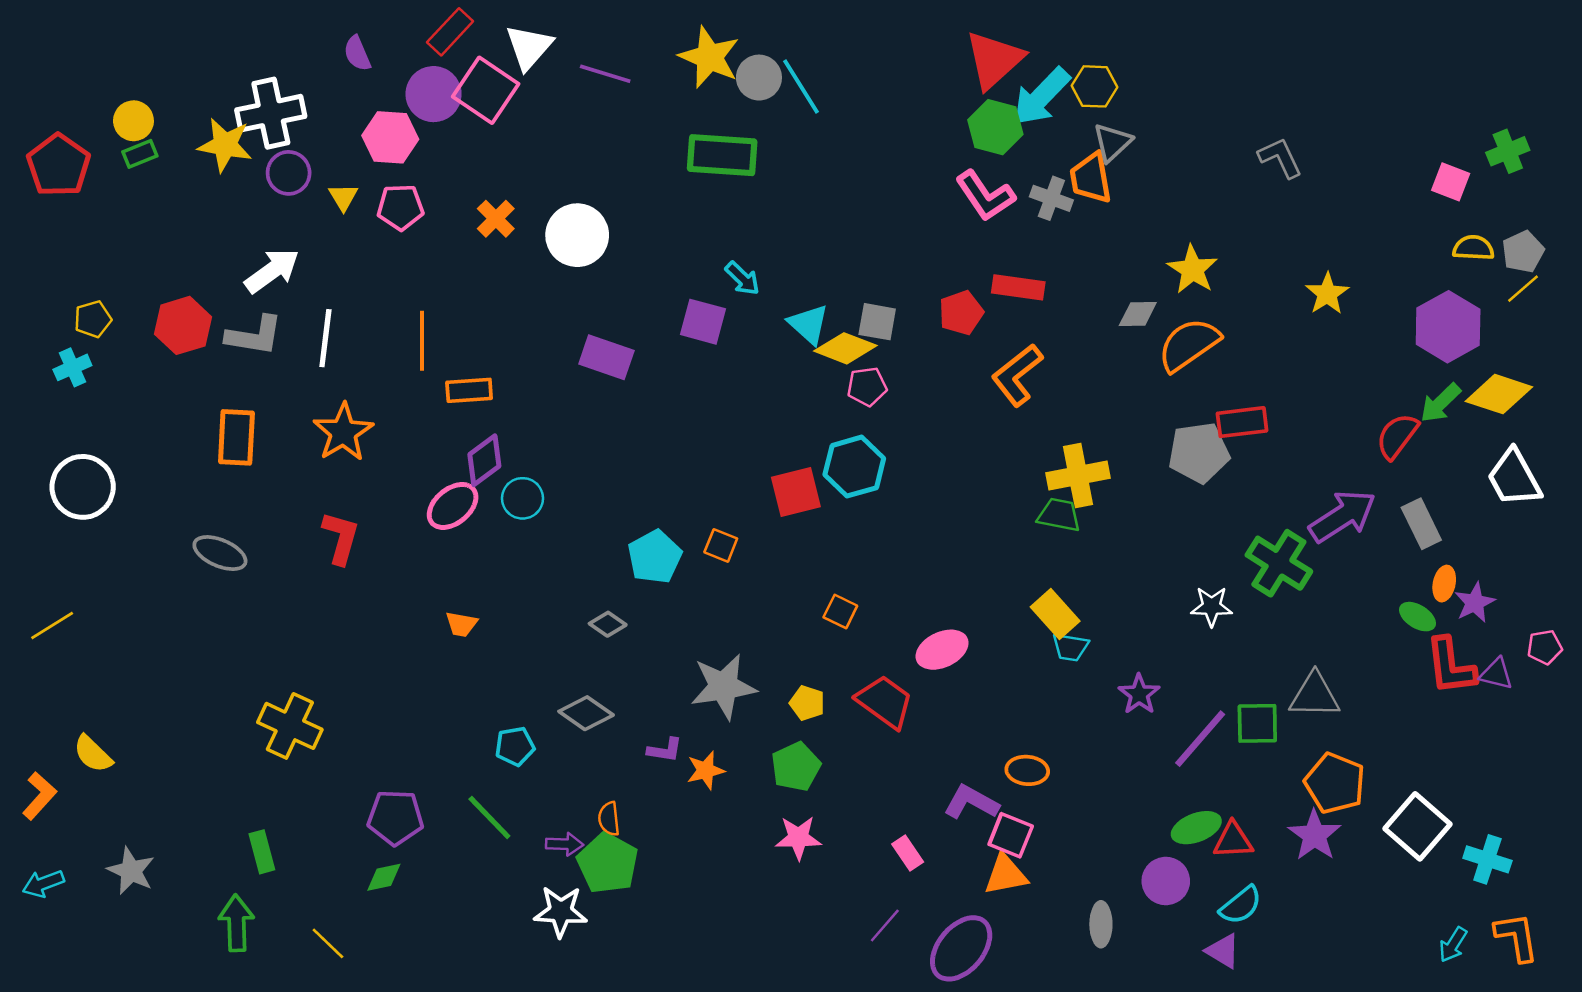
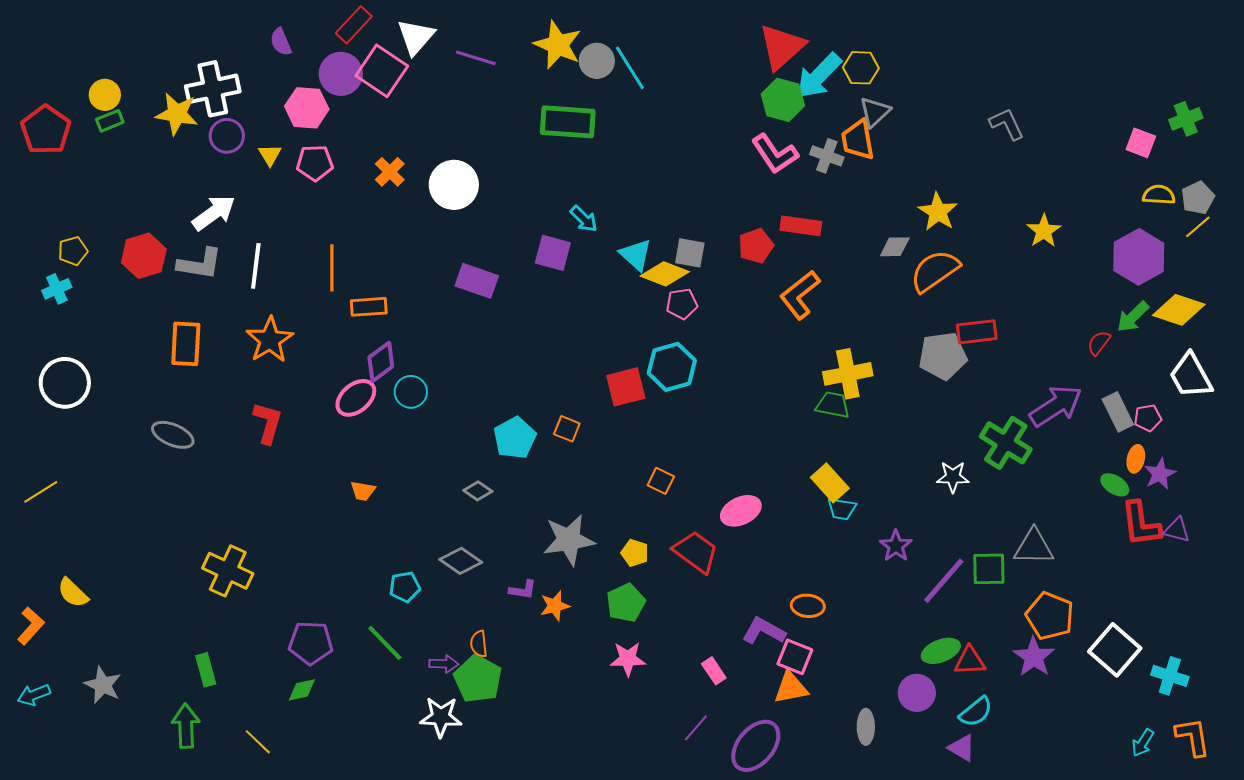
red semicircle: (1397, 436) -> (1099, 343), size x0.7
pink pentagon: (1545, 647) -> (1148, 418), moved

